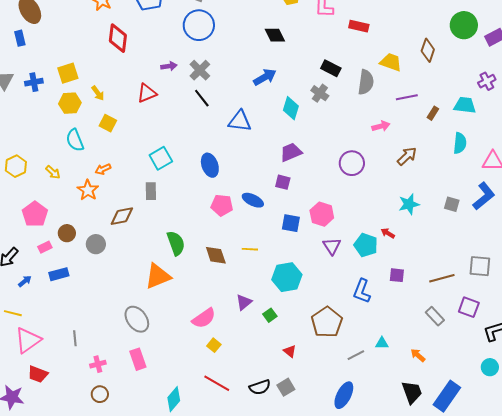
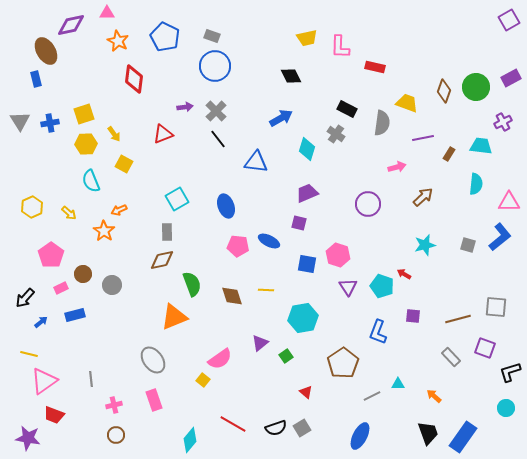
green circle: (464, 25) -> (476, 87), moved
brown diamond: (122, 216) -> (162, 260), moved
yellow square: (214, 345) -> (203, 380), moved

